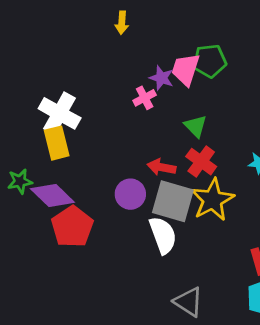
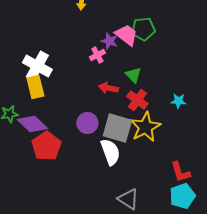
pink trapezoid: (186, 69) -> (126, 35), turned 110
red arrow: (162, 167) -> (108, 88), moved

